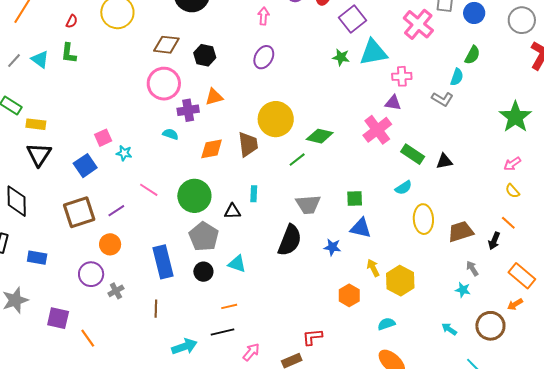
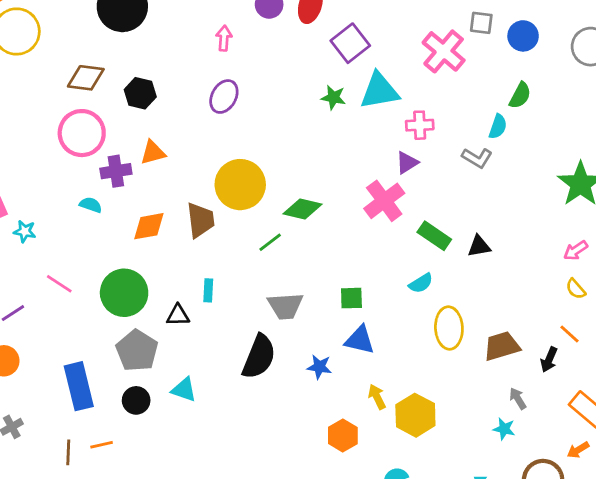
purple triangle: (393, 103) -> (407, 163), turned -42
orange line: (229, 306) -> (102, 445), moved

